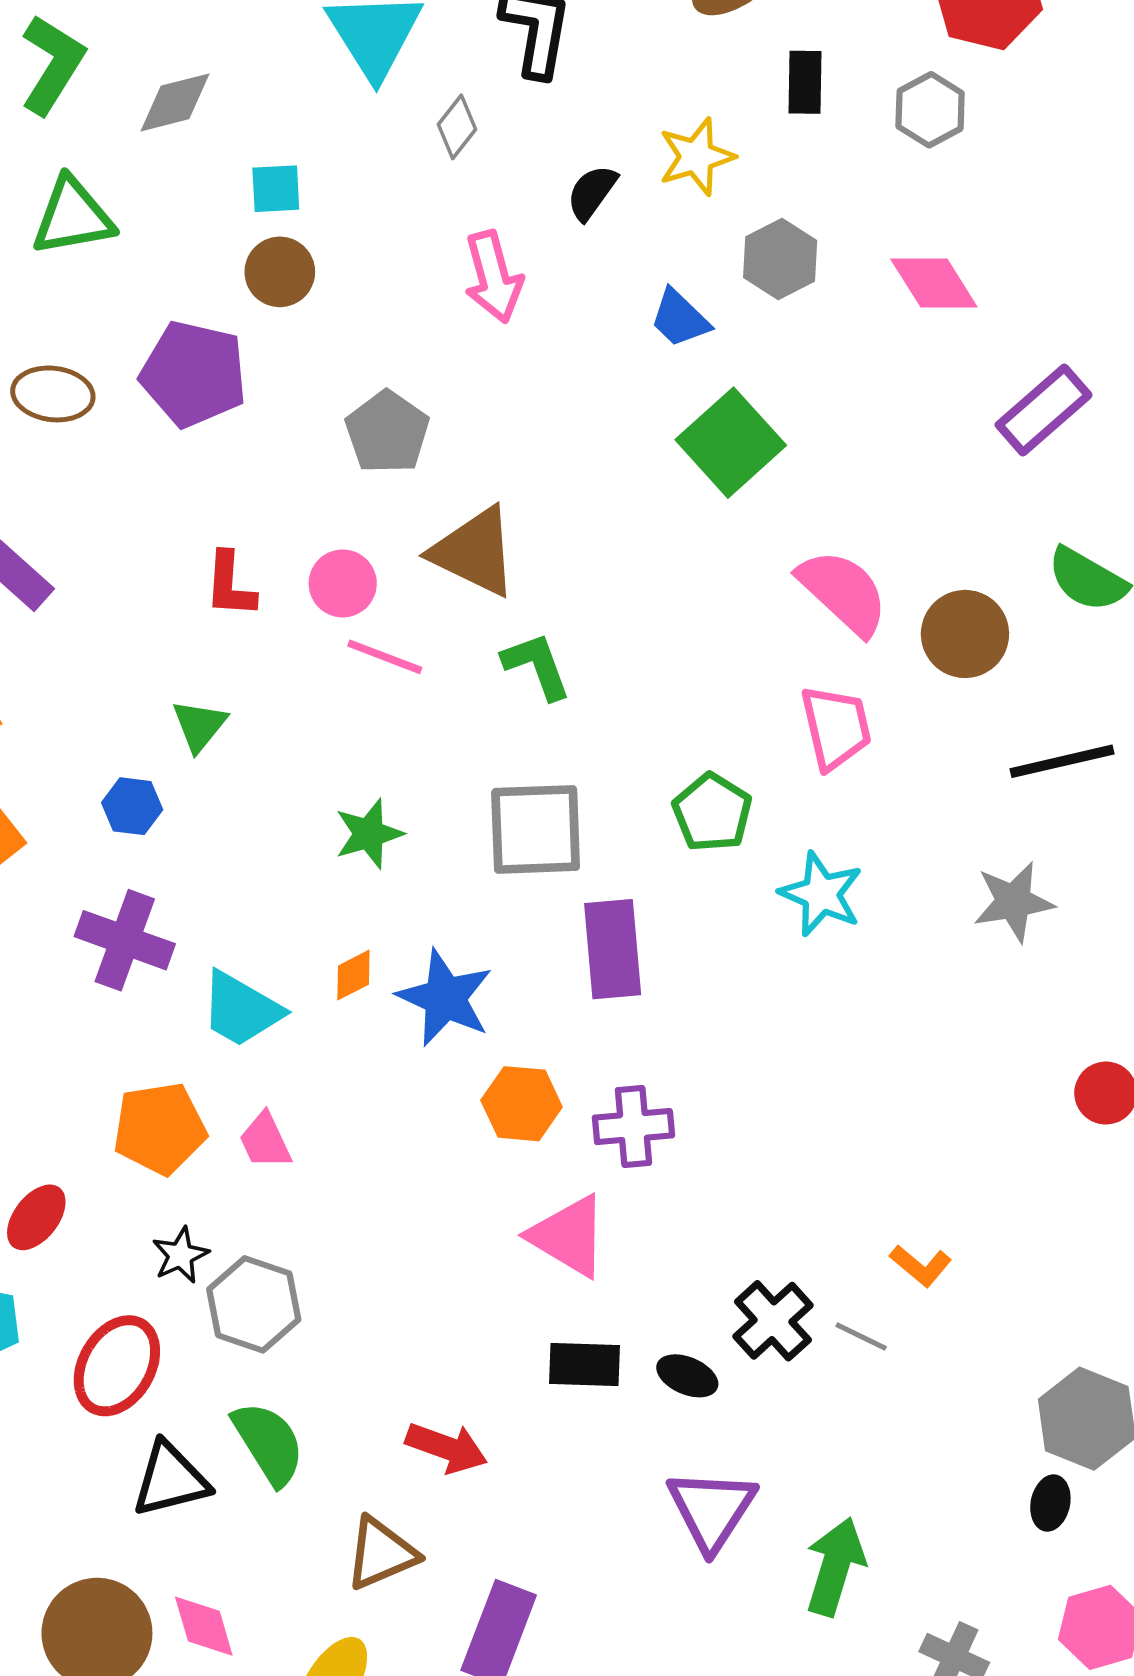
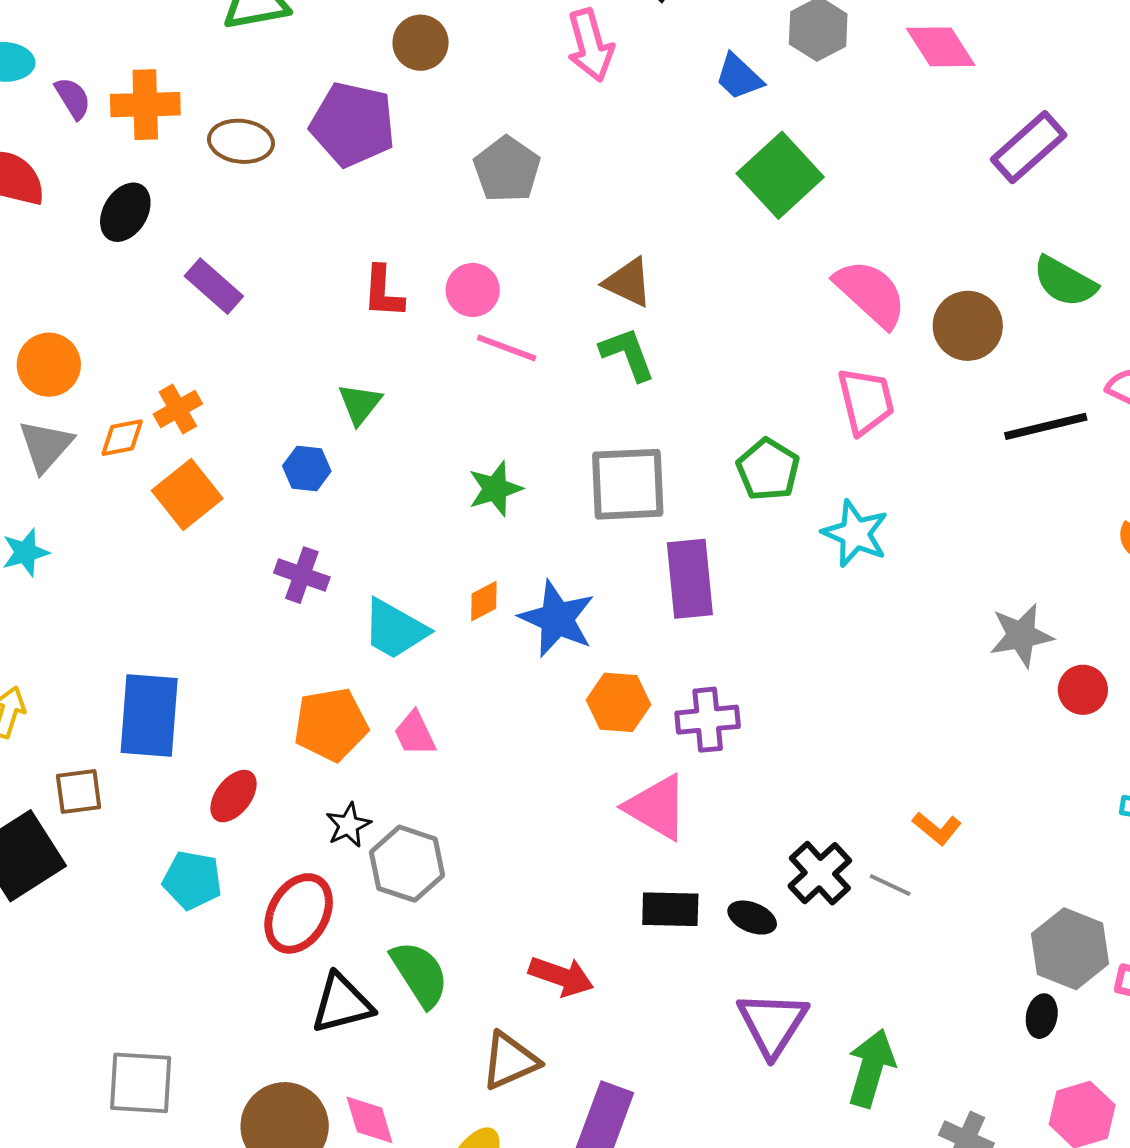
brown triangle: (474, 552) -> (628, 282), moved, size x0.7
gray star: (1014, 902) -> (1021, 635), moved
purple cross: (125, 940) -> (302, 575), size x0.7

